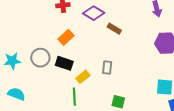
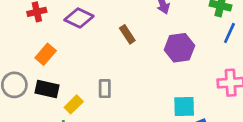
brown rectangle: (114, 29) -> (127, 34), moved, turned 32

